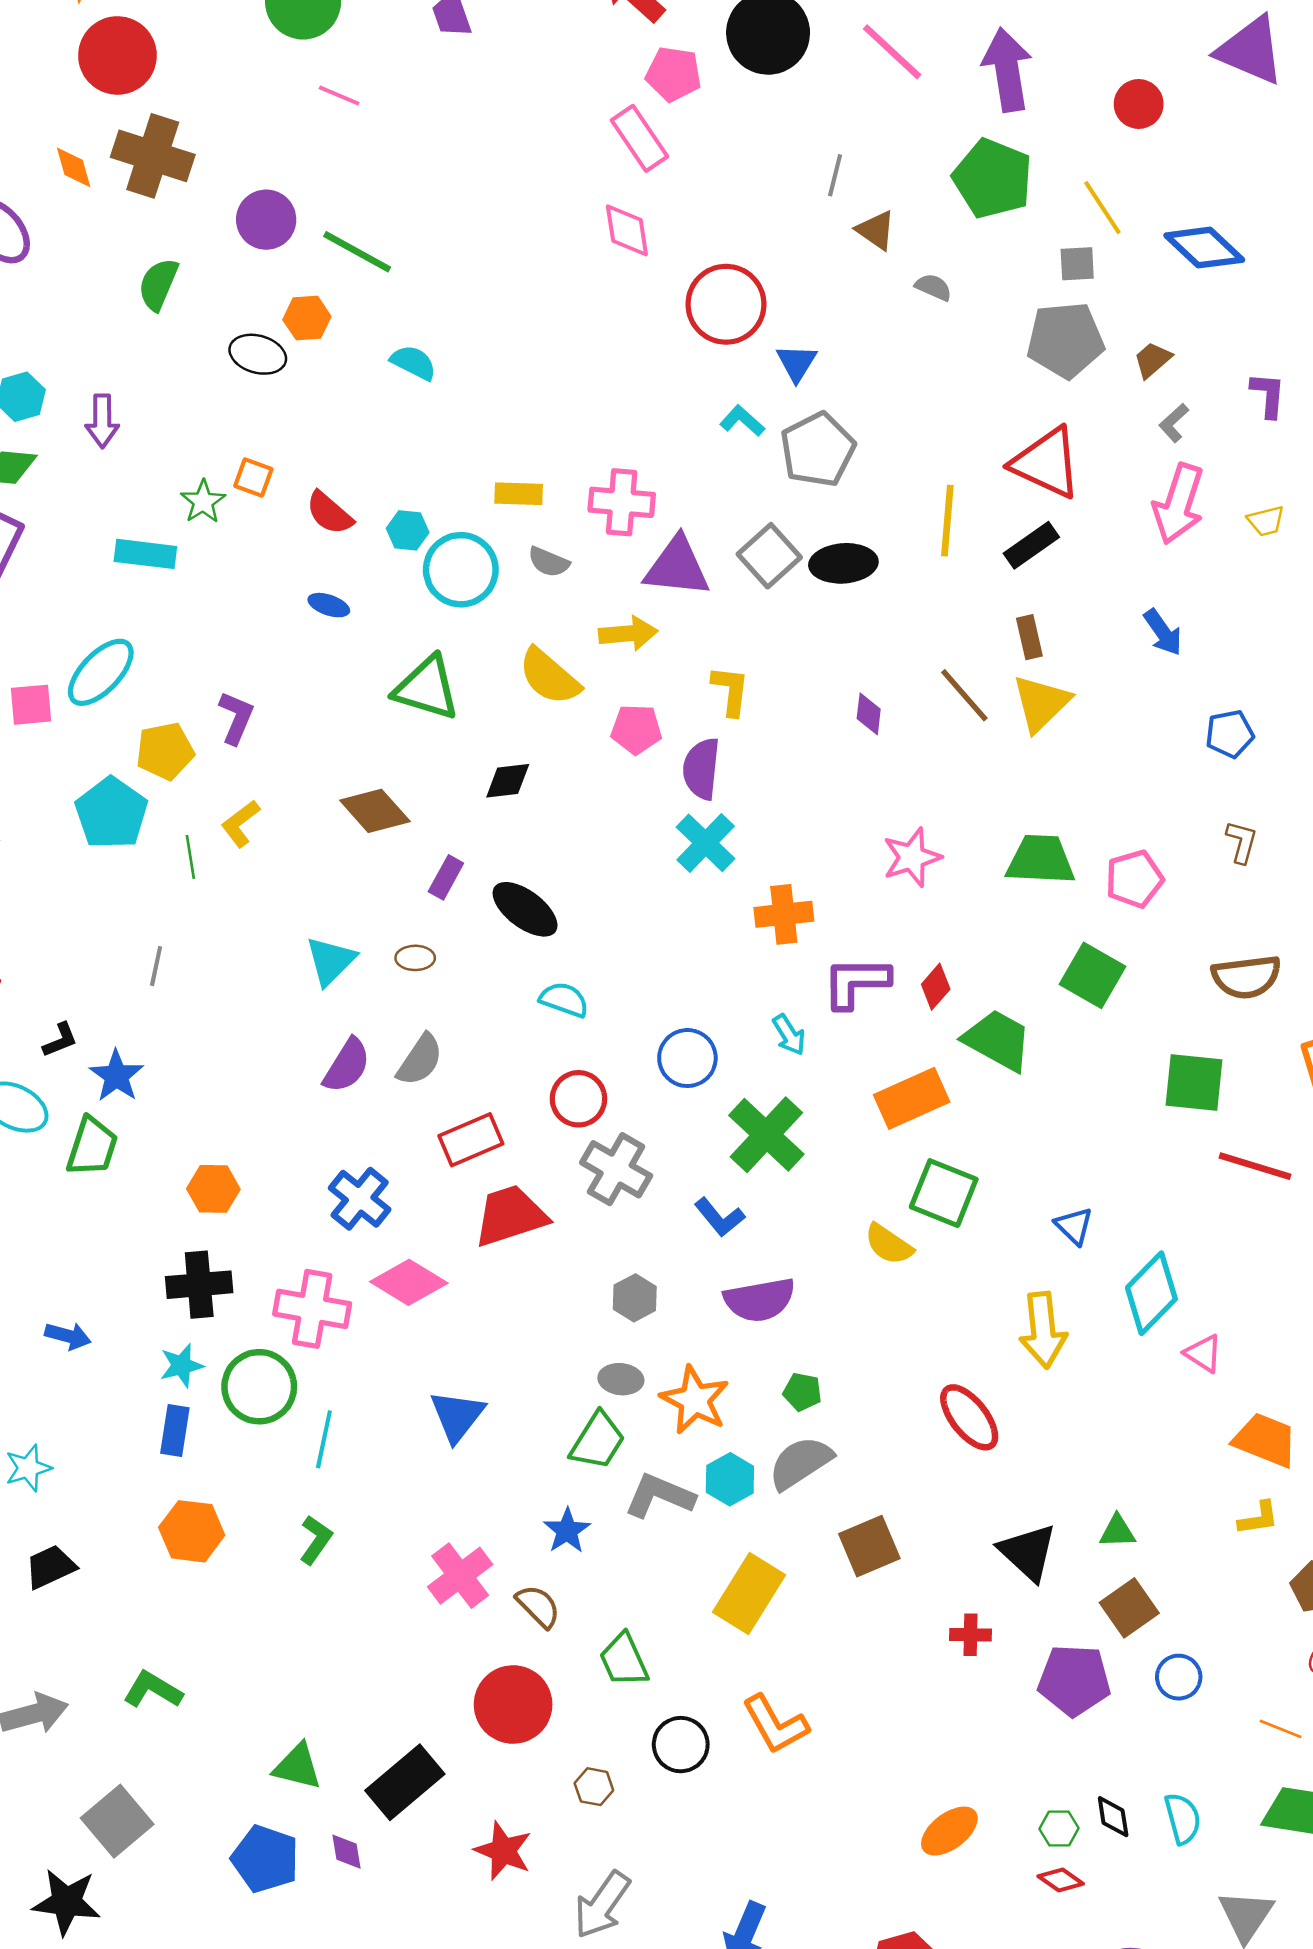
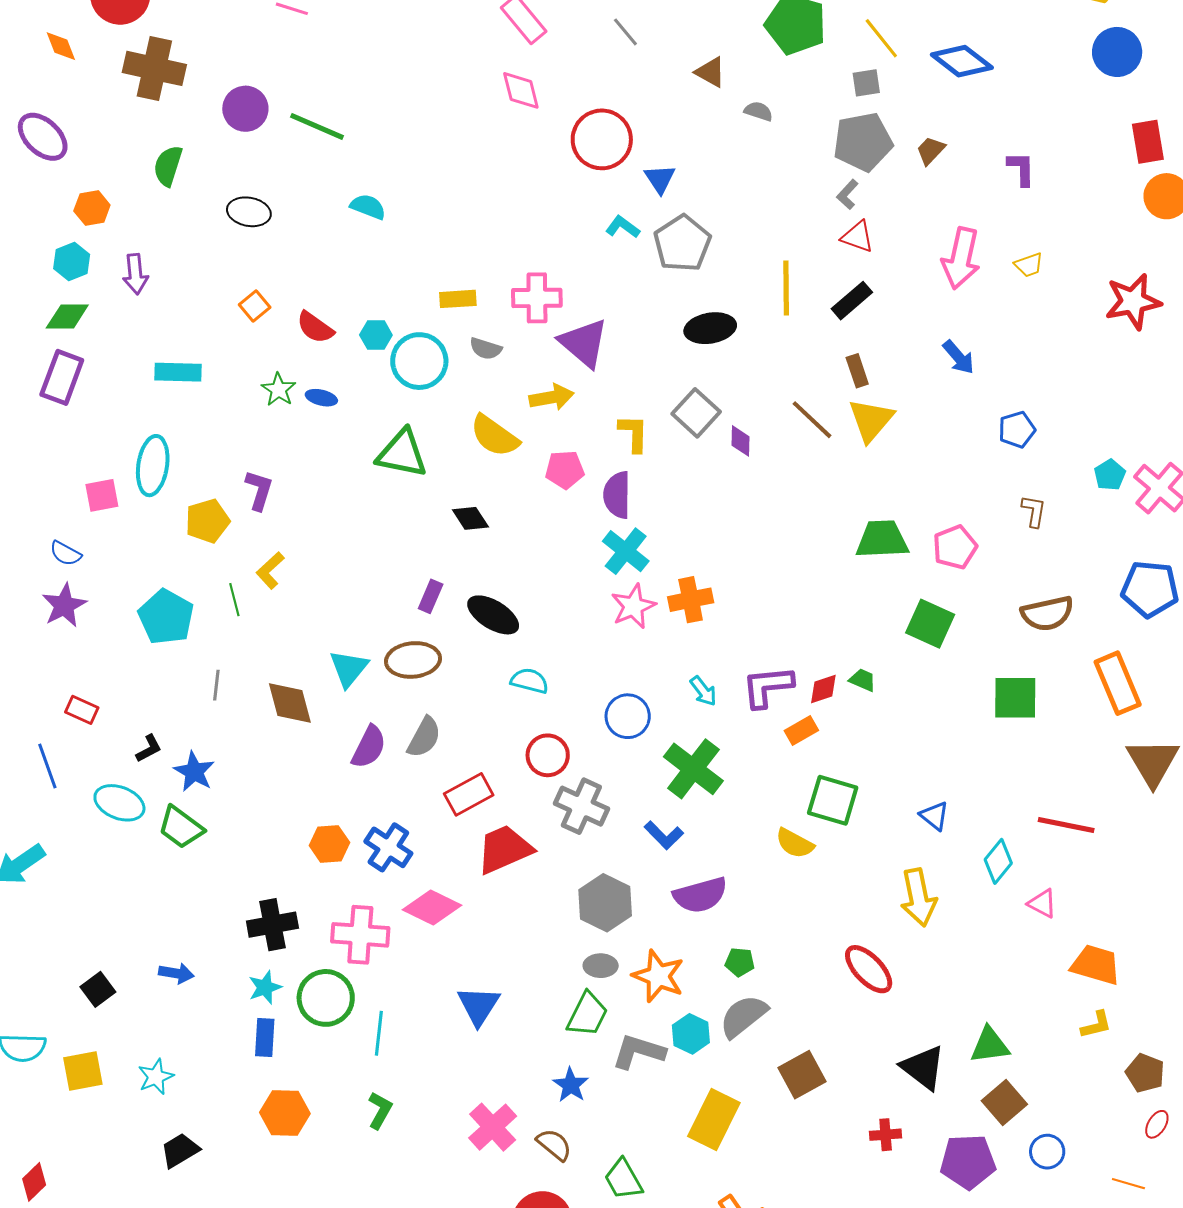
orange diamond: (74, 167) -> (61, 46), moved
gray line: (835, 175) -> (625, 32), moved, turned -48
orange hexagon: (307, 318) -> (92, 208), moved
gray L-shape: (1174, 423) -> (848, 194), moved
red triangle: (1047, 463) -> (857, 237), size x0.6
orange square: (253, 477) -> (255, 306), turned 36
green star: (203, 502) -> (279, 390), moved
gray square: (769, 556) -> (696, 413), moved
purple triangle: (677, 567) -> (584, 343), turned 40
cyan ellipse: (101, 672) -> (153, 466), turned -30
black diamond: (508, 781) -> (470, 518), turned 69
brown diamond: (375, 811) -> (290, 703), moved, turned 32
cyan pentagon: (111, 813) -> (166, 617), moved
pink star: (912, 857) -> (633, 606), moved
brown ellipse: (415, 958) -> (413, 660), size x1.8
purple L-shape: (856, 982) -> (767, 687), moved
red diamond: (936, 987) -> (823, 689), moved, turned 36
green trapezoid: (998, 1040) -> (863, 680), size x0.5
orange rectangle: (912, 1098) -> (801, 730), size x0.6
green trapezoid: (92, 1147) -> (181, 827), turned 114
red line: (1255, 1166) -> (1066, 825), moved
orange hexagon: (213, 1189) -> (329, 844), moved
cyan diamond: (1151, 1293) -> (998, 861), size x0.7
gray hexagon: (635, 1298) -> (605, 903), size x1.6
green triangle: (1117, 1531) -> (990, 1045), size x1.4

